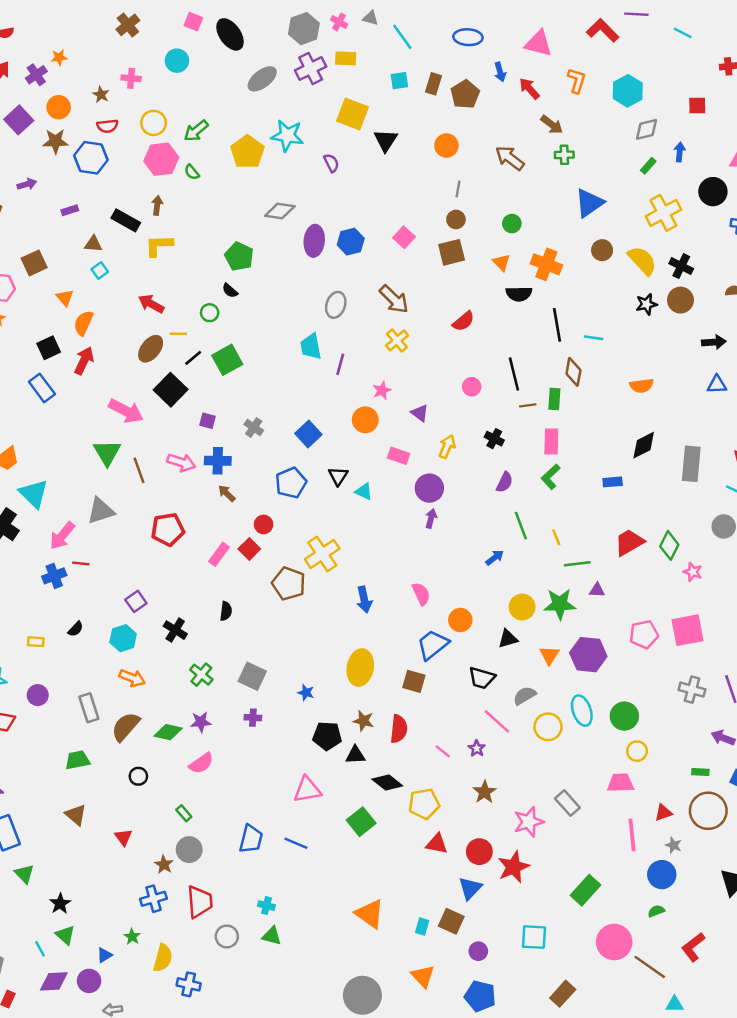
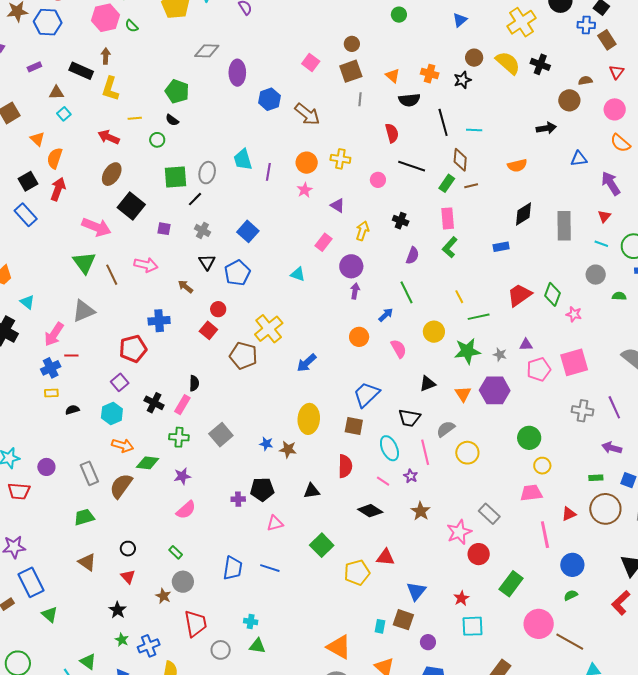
gray line: (458, 189) -> (360, 99), moved
blue triangle: (589, 203) -> (460, 20), size x0.6
green circle: (512, 224) -> (399, 15), moved
blue hexagon: (351, 242) -> (269, 99), moved
yellow L-shape: (159, 245) -> (110, 89), turned -65
orange cross: (546, 264) -> (430, 74), size x0.7
brown circle: (680, 300) -> (569, 100), moved
black star: (647, 304) -> (462, 80), moved
gray ellipse: (336, 305) -> (207, 173), moved
red semicircle: (463, 321) -> (392, 133), moved, turned -60
yellow line: (178, 334) -> (135, 118), moved
yellow cross: (397, 340) -> (340, 159), moved, turned -36
black arrow: (714, 342) -> (546, 128), moved
black line: (193, 358) -> (195, 199), moved
green square: (227, 360) -> (175, 177), turned 30
black line: (514, 374) -> (412, 166), turned -52
green rectangle: (554, 399) -> (447, 183), turned 36
brown line: (528, 405) -> (471, 186), moved
orange circle: (365, 420) -> (307, 163), moved
pink rectangle: (399, 456) -> (323, 242), turned -66
blue cross: (218, 461) -> (159, 321), moved
black triangle: (338, 476) -> (207, 262), moved
cyan triangle: (34, 494) -> (27, 302), size x0.6
green line: (521, 526) -> (406, 292), moved
red pentagon: (168, 529) -> (133, 349), moved
pink rectangle: (219, 554) -> (182, 405), moved
blue arrow: (495, 558) -> (386, 315), moved
purple triangle: (597, 590) -> (526, 345), moved
pink semicircle: (421, 594) -> (399, 349), moved
blue arrow: (364, 599) -> (307, 363), turned 65
yellow circle: (522, 607) -> (434, 332), moved
orange circle: (460, 620) -> (359, 337), moved
black semicircle: (76, 629) -> (72, 410), turned -144
yellow rectangle: (36, 642) -> (51, 393), moved
green cross: (201, 675) -> (179, 437), turned -30
gray square: (252, 676) -> (221, 435), turned 30
cyan ellipse: (582, 711) -> (389, 448), moved
purple cross: (253, 718) -> (238, 499), moved
brown star: (363, 721) -> (288, 449), moved
pink line: (497, 721) -> (425, 452), turned 40
green diamond: (168, 732) -> (148, 463), moved
black pentagon: (327, 736) -> (262, 489), moved
black circle: (138, 776) -> (128, 549), moved
black diamond: (387, 782) -> (370, 511), moved
pink triangle: (307, 790) -> (275, 523), size x0.7
yellow pentagon: (424, 804) -> (357, 573), moved
gray star: (674, 845) -> (500, 355), moved
red circle: (479, 852) -> (479, 554), moved
red star: (514, 867) -> (461, 598), moved, size x0.6
blue cross: (153, 899) -> (149, 646), moved
black star: (60, 904) -> (118, 610), moved
orange triangle: (370, 914) -> (339, 647), moved
green star: (132, 937) -> (122, 640), moved
red L-shape: (693, 947) -> (621, 603), moved

